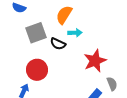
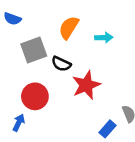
cyan arrow: (75, 33) -> (104, 38), moved
red star: (95, 61) -> (86, 85), moved

